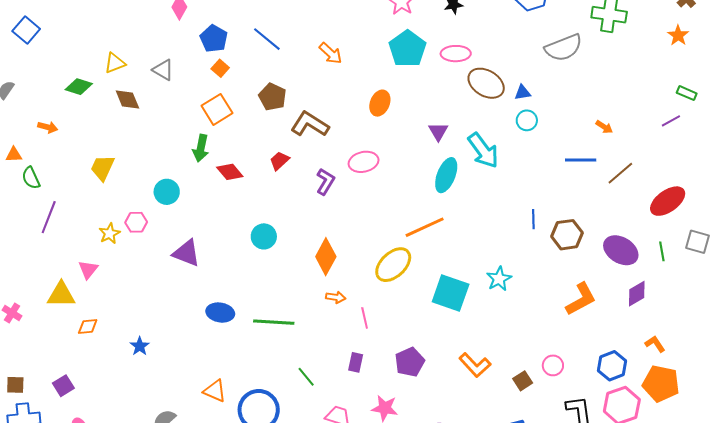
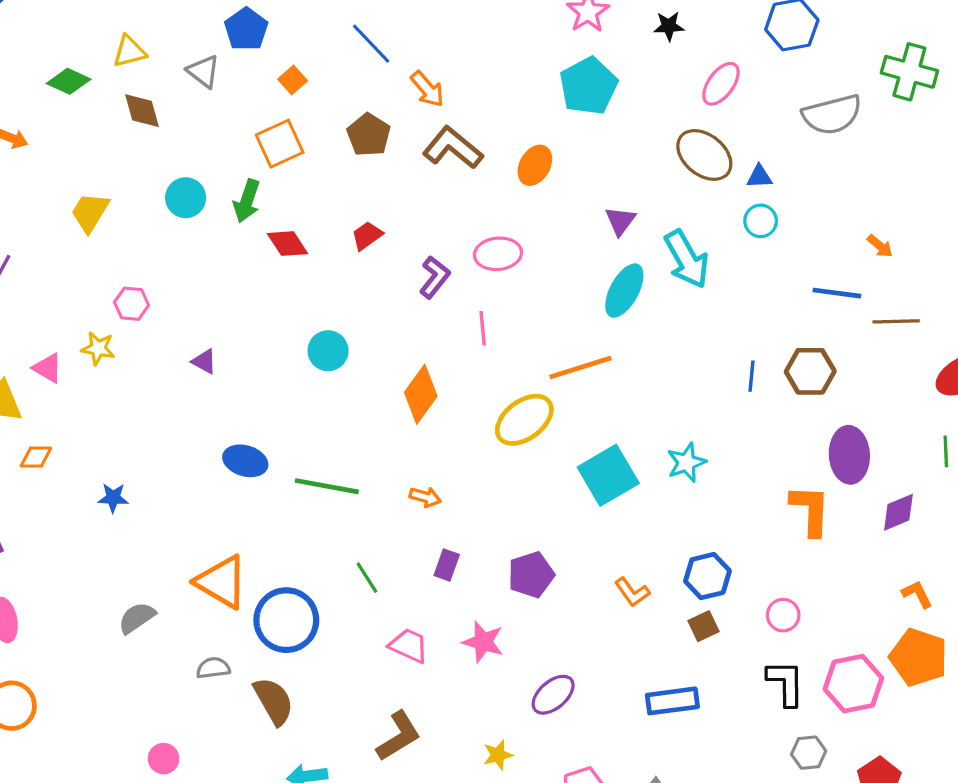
blue pentagon: (214, 39) -> (246, 29), moved
orange arrow: (331, 53) -> (427, 89), moved
pink ellipse: (456, 54) -> (721, 84), moved, turned -60
brown L-shape: (310, 124) -> (453, 148), moved
brown line: (620, 173) -> (896, 321), turned 32
cyan circle: (167, 192) -> (186, 198), moved
yellow star: (110, 233) -> (98, 348), moved, turned 30
brown hexagon: (567, 235) -> (810, 371), moved
purple ellipse: (621, 250) -> (849, 455), moved, turned 48
purple triangle: (186, 253) -> (204, 361), size x0.6
pink triangle: (88, 269) -> (48, 368), turned -45
cyan square: (451, 293) -> (608, 475), turned 33
orange arrow: (336, 297) -> (425, 497), moved
orange L-shape: (581, 299) -> (810, 510), turned -66
pink line: (365, 318) -> (483, 328), moved
blue star: (140, 346) -> (113, 498), turned 30
orange L-shape: (475, 365) -> (632, 592), size x0.7
pink circle: (553, 365) -> (783, 615), moved
blue hexagon: (612, 366) -> (707, 576), moved
orange triangle: (215, 391) -> (222, 582), size x1.5

